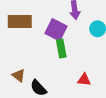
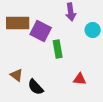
purple square: (56, 30) -> (41, 31), moved

